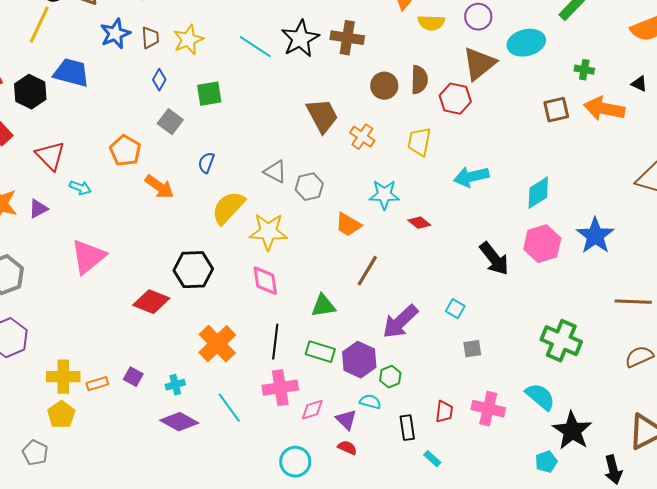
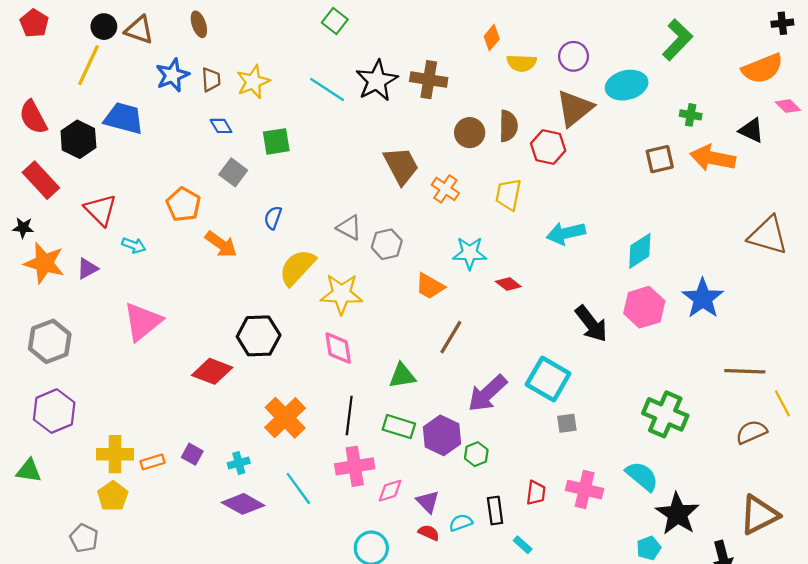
blue diamond: (159, 80) -> (221, 126), turned -60
black triangle: (639, 84) -> (751, 130), size x1.4
cyan square: (455, 309) -> (548, 379), size x2.0
cyan semicircle: (370, 402) -> (461, 523), moved, turned -35

